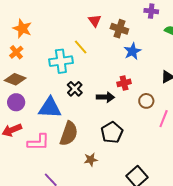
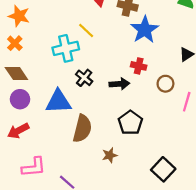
blue star: (132, 51) -> (145, 30), size x1.4
brown diamond: (15, 79) -> (16, 73), turned 40
red cross: (124, 83) -> (139, 66), turned 32
pink L-shape: (38, 142) -> (34, 167), moved

